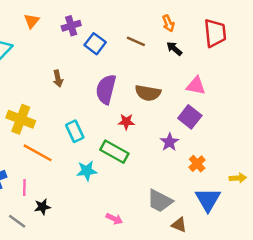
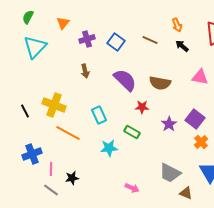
purple cross: (71, 26) -> (87, 39), moved
purple semicircle: (106, 89) -> (125, 80), turned 120
purple square: (190, 117) -> (195, 119), moved
purple star: (169, 142) -> (169, 124), moved
green rectangle: (114, 152) -> (132, 132), size x0.7
pink line: (24, 188) -> (51, 169), moved

